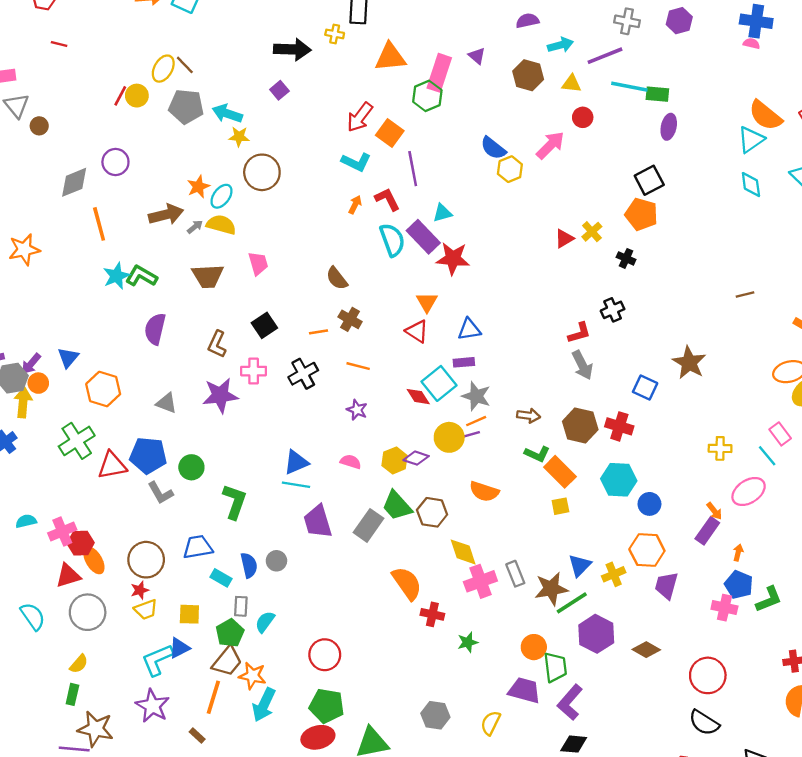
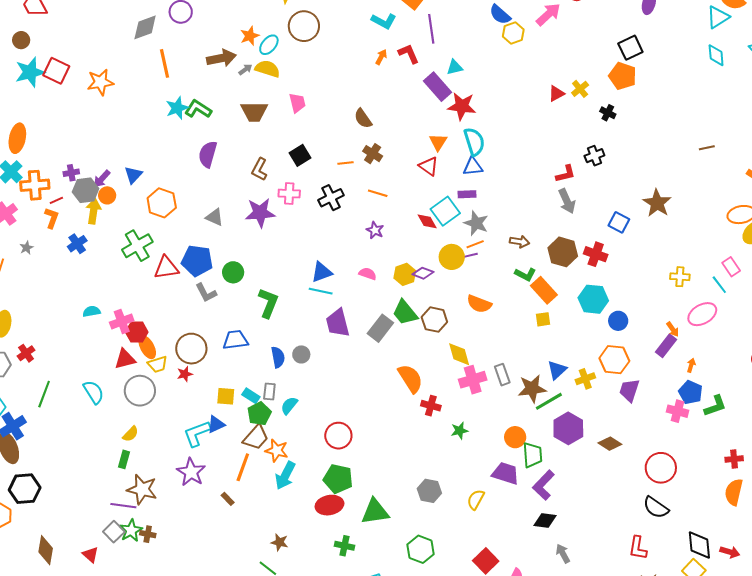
cyan semicircle: (392, 240) -> (474, 142), moved
cyan rectangle: (221, 578) -> (251, 396), moved
yellow trapezoid: (146, 609) -> (158, 364), moved

